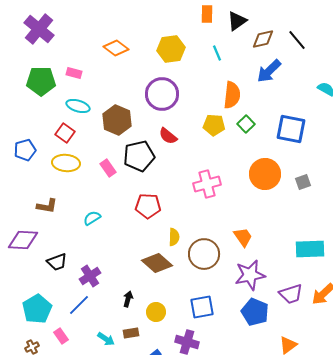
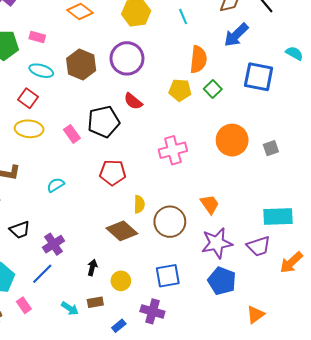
brown hexagon: (117, 120) -> (81, 65), moved
blue square: (291, 129) -> (259, 77), moved
purple trapezoid: (291, 294) -> (259, 246), moved

